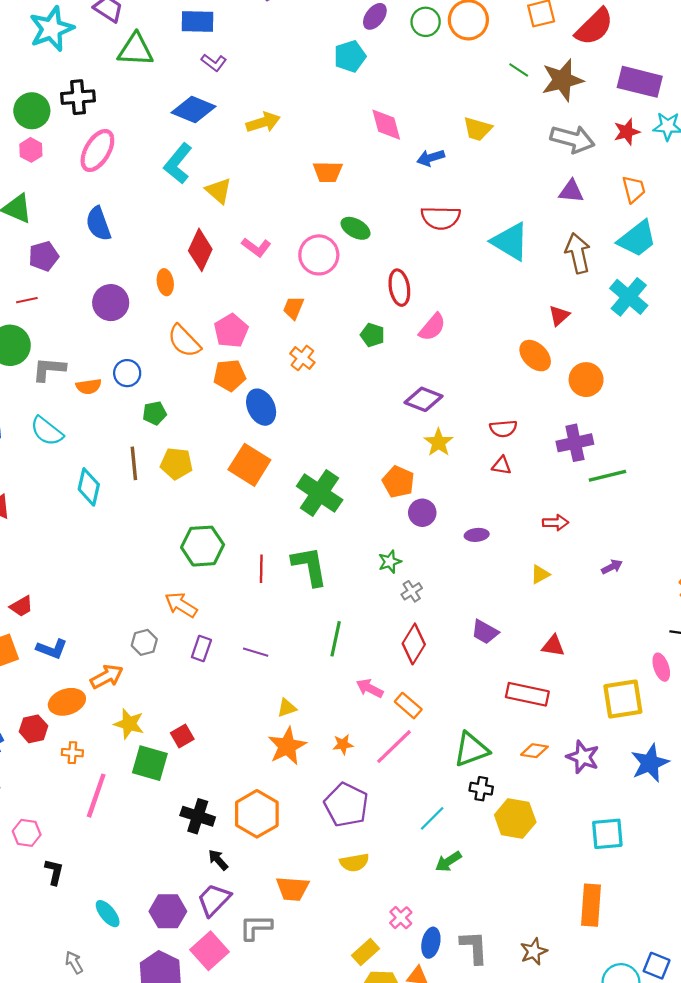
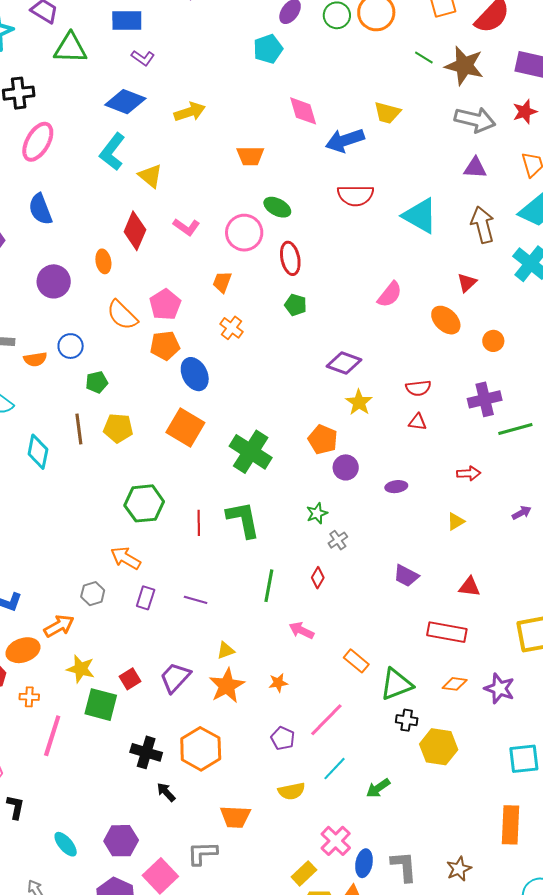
brown star: (562, 80) -> (464, 66), turned 30
blue arrow: (431, 158) -> (345, 140), size x1.5
red ellipse: (399, 288) -> (290, 258), moved
pink semicircle: (432, 327) -> (390, 294), moved
orange circle: (586, 380) -> (493, 341), size x0.7
red diamond: (414, 644) -> (318, 578), moved, size x0.6
orange rectangle: (408, 706) -> (356, 661), moved
pink line: (394, 747) -> (326, 720), moved
purple pentagon: (346, 805) -> (283, 738), size x0.6
cyan line: (432, 818) -> (334, 769), moved
purple trapezoid: (214, 900) -> (175, 677), moved
pink cross: (401, 918) -> (336, 841), size x1.4

